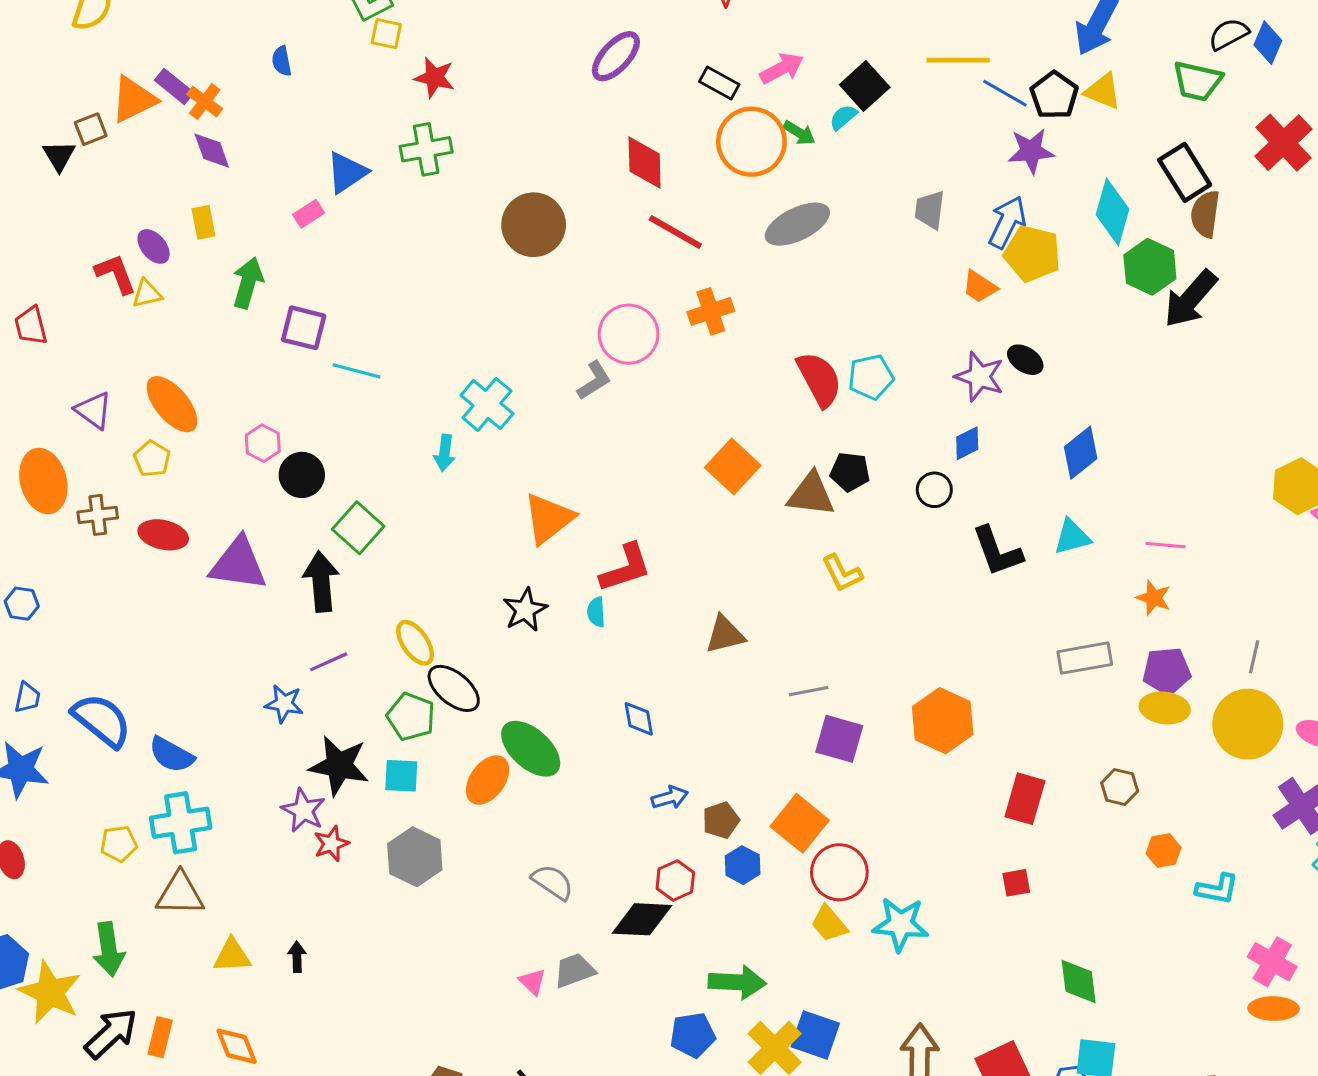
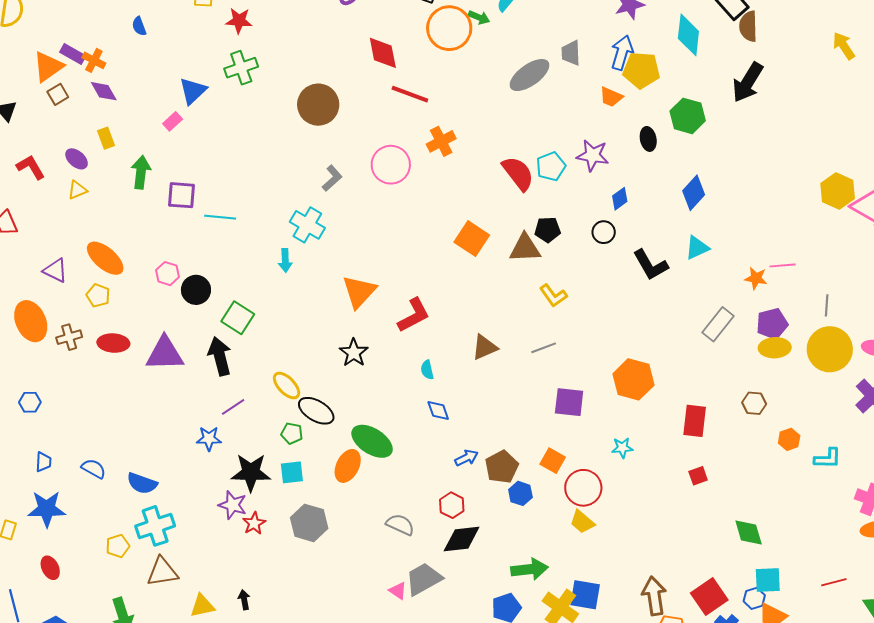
brown square: (91, 129) -> (58, 94), moved
gray ellipse: (797, 224) -> (529, 75), moved
green hexagon: (1150, 267) -> (688, 116), moved
red L-shape: (116, 274) -> (31, 167), moved
black ellipse: (1025, 360) -> (648, 139), turned 55
purple star: (980, 377) -> (593, 155), moved
gray L-shape: (594, 381) -> (332, 178), moved
pink line: (1166, 545) -> (783, 265), moved
cyan semicircle: (596, 612) -> (427, 370), moved
gray rectangle: (1085, 658) -> (718, 324), turned -32
gray line: (809, 691) -> (544, 348), moved
green pentagon: (411, 717) -> (292, 433), size x0.7
blue semicircle: (102, 720) -> (94, 469), size x0.6
brown pentagon: (721, 820) -> (502, 467), size x1.4
orange square: (800, 823) -> (553, 461), size x0.7
red hexagon: (675, 881) -> (452, 505), moved
cyan star: (900, 924) -> (622, 448), moved, size x0.6
gray trapezoid: (574, 970) -> (424, 579), size x1.4

